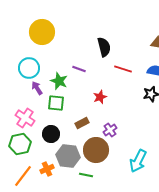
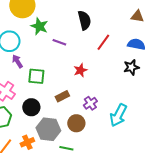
red line: (123, 69) -> (103, 42), turned -72
green star: (59, 81) -> (39, 26), moved
brown circle: (96, 150) -> (76, 123), size x0.7
cyan arrow: (138, 161) -> (118, 115), moved

